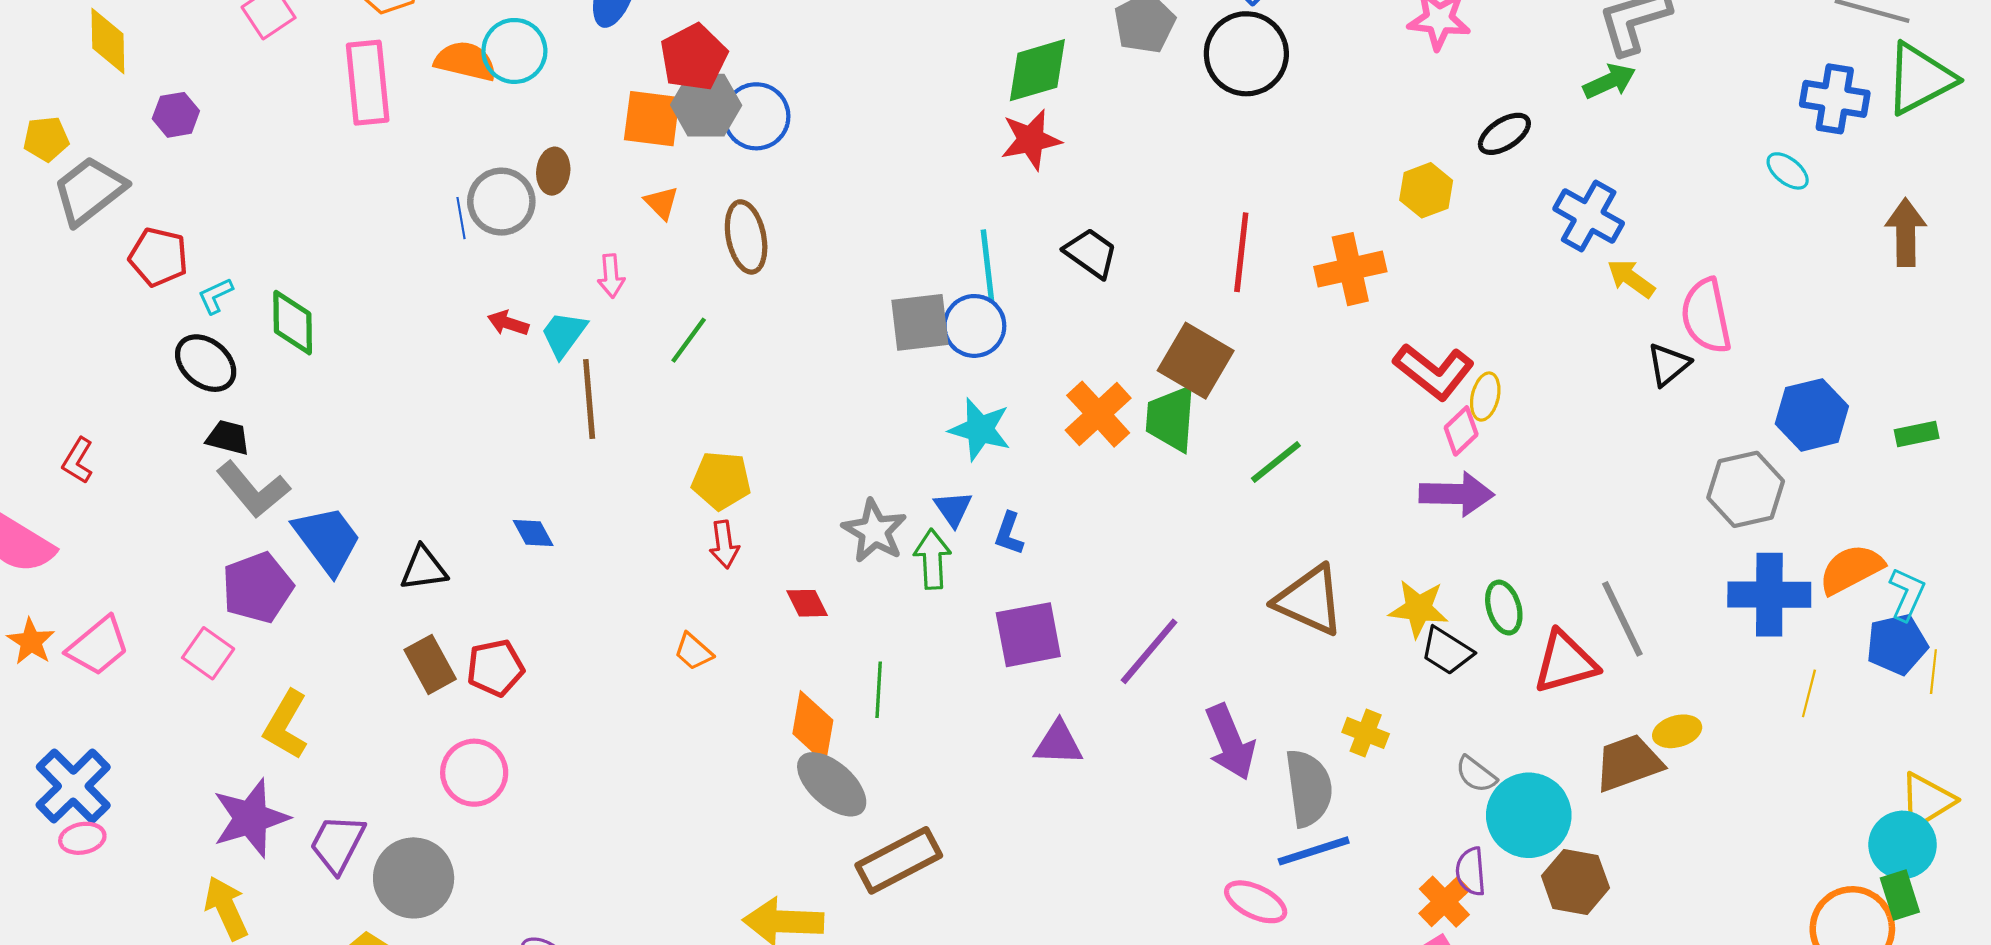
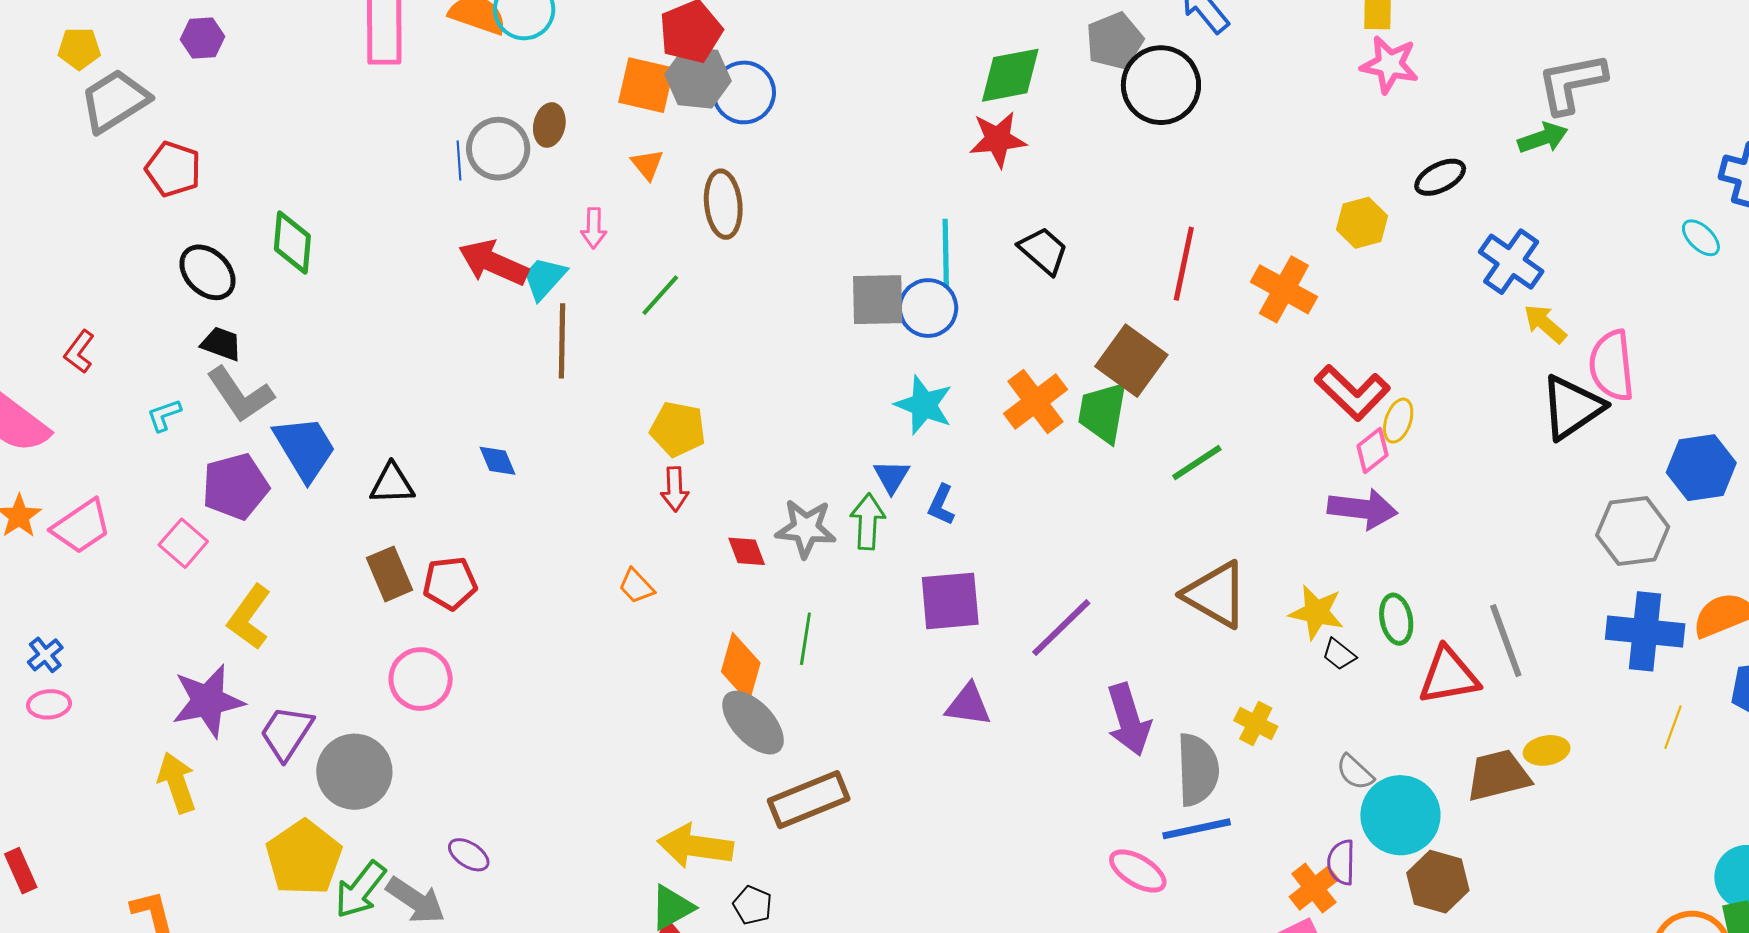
black circle: (1246, 54) -> (1161, 85), moved
orange cross: (1350, 269) -> (1284, 289), turned 36
cyan L-shape: (215, 296) -> (164, 415), moved
red arrow: (508, 323) -> (493, 263), size x1.8
black triangle: (1668, 364) -> (1572, 407), size x1.6
gray star: (874, 531) -> (806, 528), moved, turned -30
black trapezoid: (1447, 651) -> (1339, 654), size x0.7
blue cross: (73, 786) -> (45, 655), size x0.5

